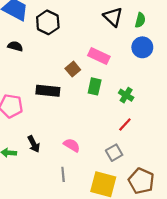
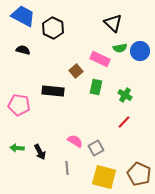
green semicircle: (140, 20) -> (120, 48), moved, turned 64
black arrow: (34, 144) -> (40, 152), moved
gray square: (114, 153) -> (96, 148), moved

